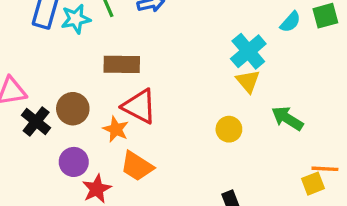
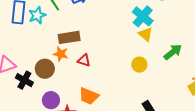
red triangle: (139, 106) -> (84, 60), size x0.6
green arrow: (287, 118) -> (173, 52), turned 120
orange star: (116, 129) -> (61, 54), moved

